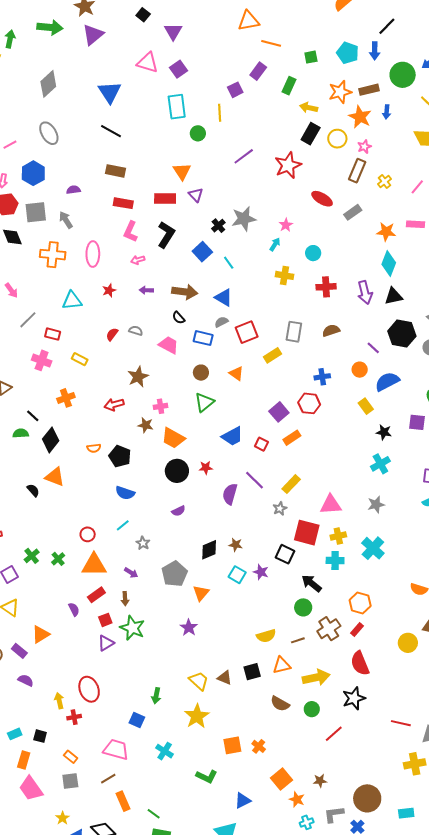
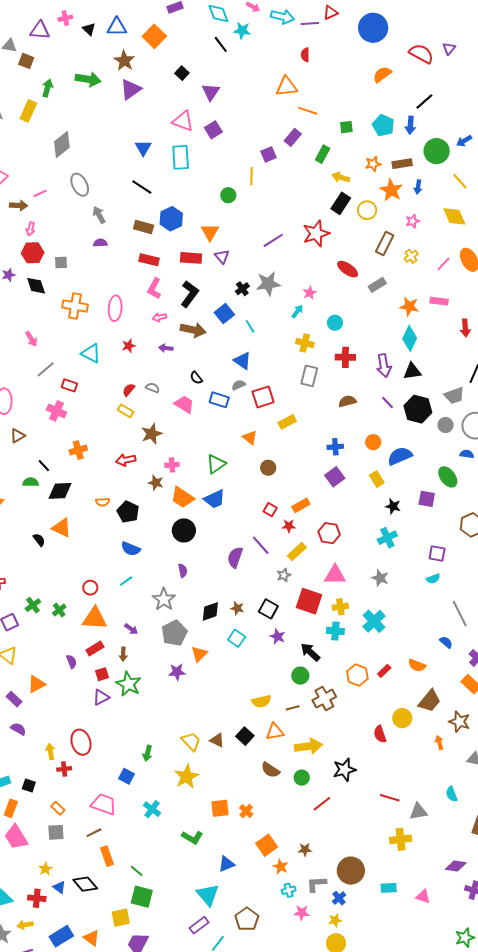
gray diamond: (48, 84) -> (62, 144), moved
blue triangle: (110, 92) -> (143, 148), size x0.7
orange star: (340, 92) -> (373, 164), size x0.7
cyan rectangle: (177, 107) -> (181, 157), moved
pink star: (364, 147) -> (413, 221), moved
purple line: (244, 156) -> (273, 240), moved
blue hexagon: (33, 173) -> (171, 219), moved
gray square: (36, 212) -> (61, 263), size x0.6
gray arrow: (66, 220) -> (99, 215), moved
brown arrow: (185, 292) -> (193, 330), moved
cyan triangle: (72, 301) -> (91, 353), turned 30
gray rectangle: (294, 332) -> (309, 376), moved
purple line: (373, 348) -> (387, 402), moved
yellow rectangle: (80, 359) -> (126, 411), moved
brown circle: (201, 373) -> (268, 468), moved
red hexagon: (309, 403) -> (329, 533), moved
purple square: (279, 412) -> (335, 477), moved
blue trapezoid: (232, 436) -> (215, 499), moved
black diamond: (51, 440) -> (60, 491), turned 45
red star: (206, 468) -> (289, 526), moved
gray star: (376, 505) -> (380, 578), turned 30
purple semicircle: (178, 511) -> (183, 571), turned -80
gray star: (143, 543) -> (164, 599), moved, size x1.6
black square: (285, 554) -> (268, 609), moved
purple star: (261, 572) -> (278, 637), moved
purple star: (189, 628) -> (177, 672), moved, turned 30
red rectangle: (357, 630) -> (384, 671), moved
red semicircle: (360, 663) -> (380, 734), moved, size x0.7
black square: (252, 672) -> (245, 736), turned -36

